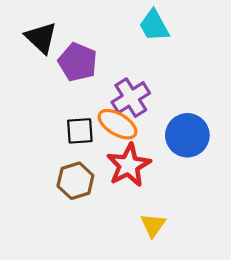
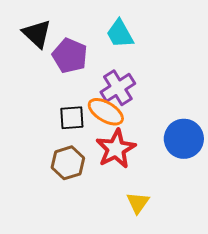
cyan trapezoid: (154, 26) -> (120, 34), moved
blue circle: (187, 135) -> (184, 139), moved

